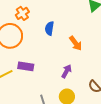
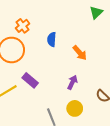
purple rectangle: (26, 66) -> (30, 80), turned 35

